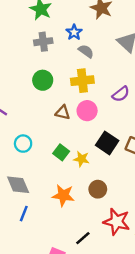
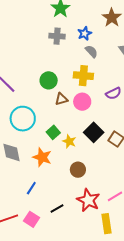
green circle: (43, 80) -> (49, 80), moved
brown triangle: (63, 113) -> (61, 99), turned -40
cyan circle: (23, 144) -> (23, 119), size x1.6
orange star: (63, 195) -> (42, 157), moved
blue line: (24, 214) -> (31, 188), moved

